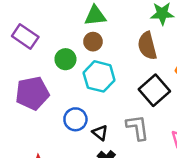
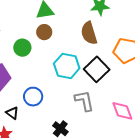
cyan hexagon: (99, 76) -> (67, 66), moved
black triangle: (100, 133) -> (12, 113), moved

